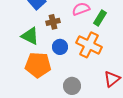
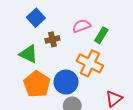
blue circle: (60, 47) -> (66, 82), moved, size x1.5
orange pentagon: (38, 65) -> (37, 84), turned 30

